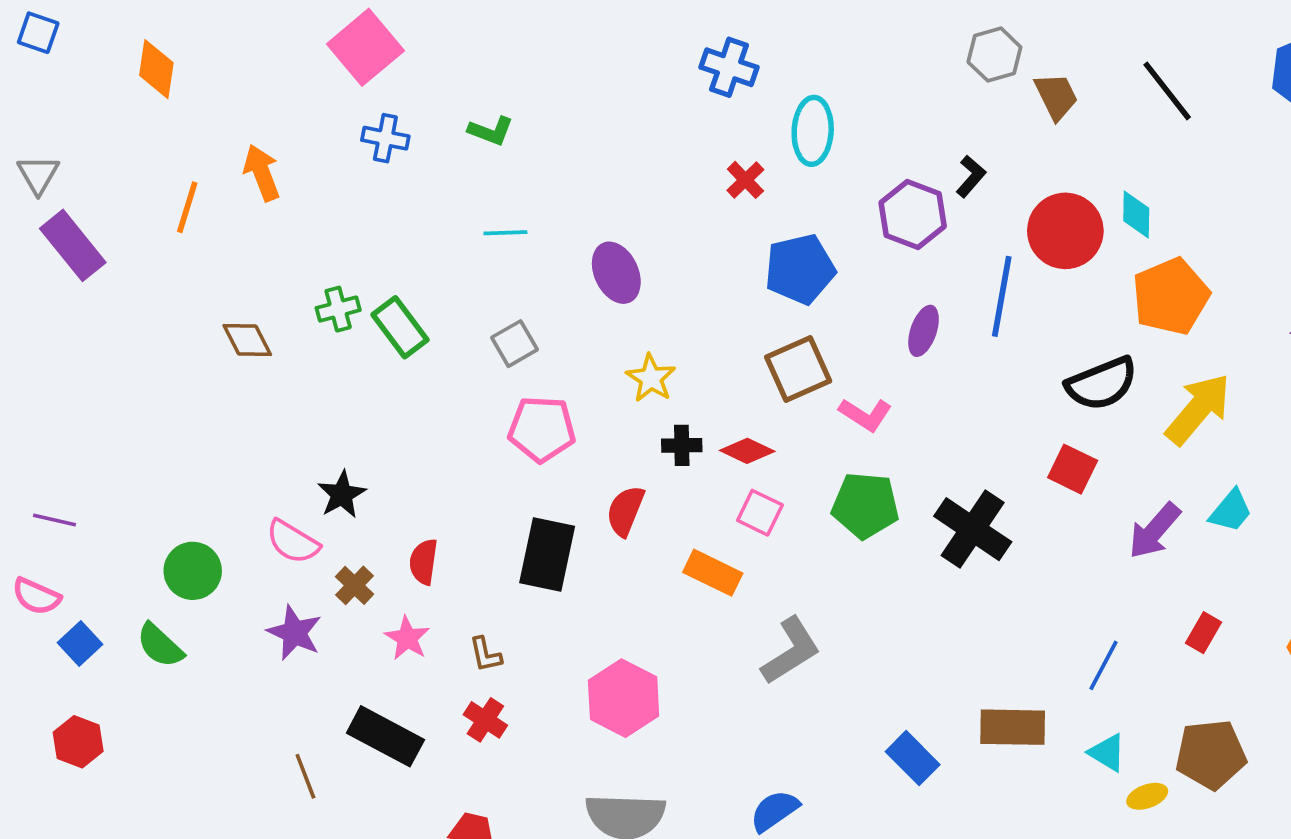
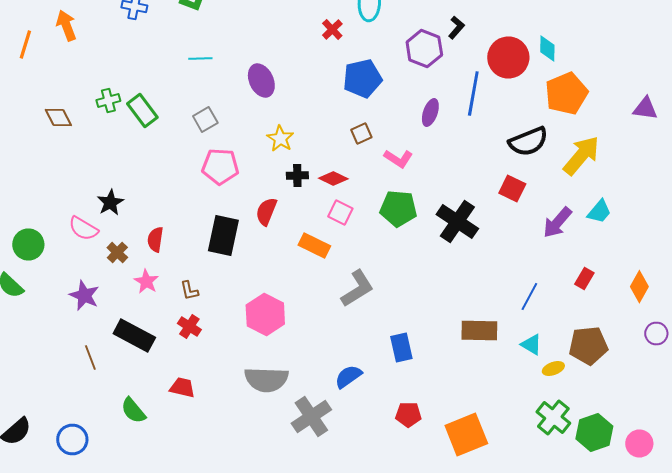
brown square: (798, 369) -> (361, 134), size x0.6
purple star: (295, 633) -> (84, 296), moved
blue rectangle: (913, 758) -> (401, 348), moved, turned 32

